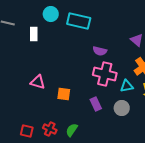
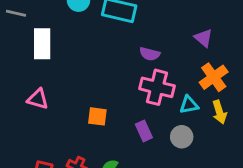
white rectangle: (34, 34) -> (42, 44), moved, size x1.5
pink triangle: (38, 82) -> (38, 99), moved

